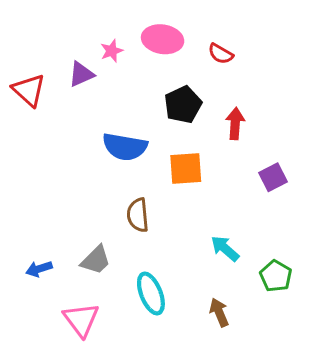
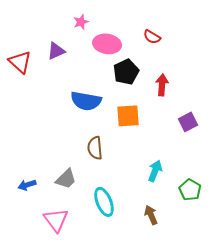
pink ellipse: (163, 39) -> (107, 44), moved
pink star: (112, 51) -> (81, 22), moved
cyan arrow: (225, 248) -> (155, 171), turned 70

